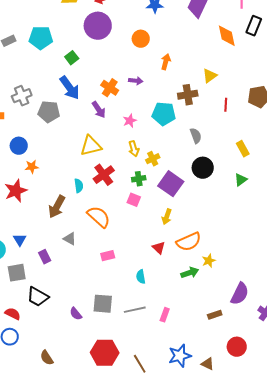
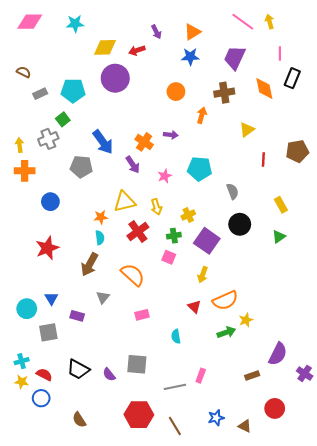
purple circle: (98, 26) -> (115, 78), moved
green square: (72, 58) -> (63, 119), moved
brown cross: (188, 95) -> (224, 93), moved
gray cross: (22, 96) -> (48, 139), moved
yellow arrow: (134, 149) -> (156, 207), moved
orange star: (32, 167) -> (101, 217), moved
cyan semicircle: (79, 186) -> (100, 238), moved
gray triangle: (70, 239) -> (103, 297), turned 40
purple rectangle: (45, 257) -> (77, 316), turned -48
black trapezoid: (38, 297) -> (78, 369), moved
gray line: (135, 310) -> (175, 387), moved
blue star: (180, 356) -> (216, 418), size x0.7

